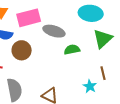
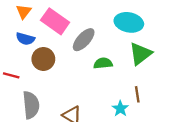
pink rectangle: (29, 18) -> (55, 21), turned 45
gray ellipse: (54, 31) -> (84, 40), turned -70

